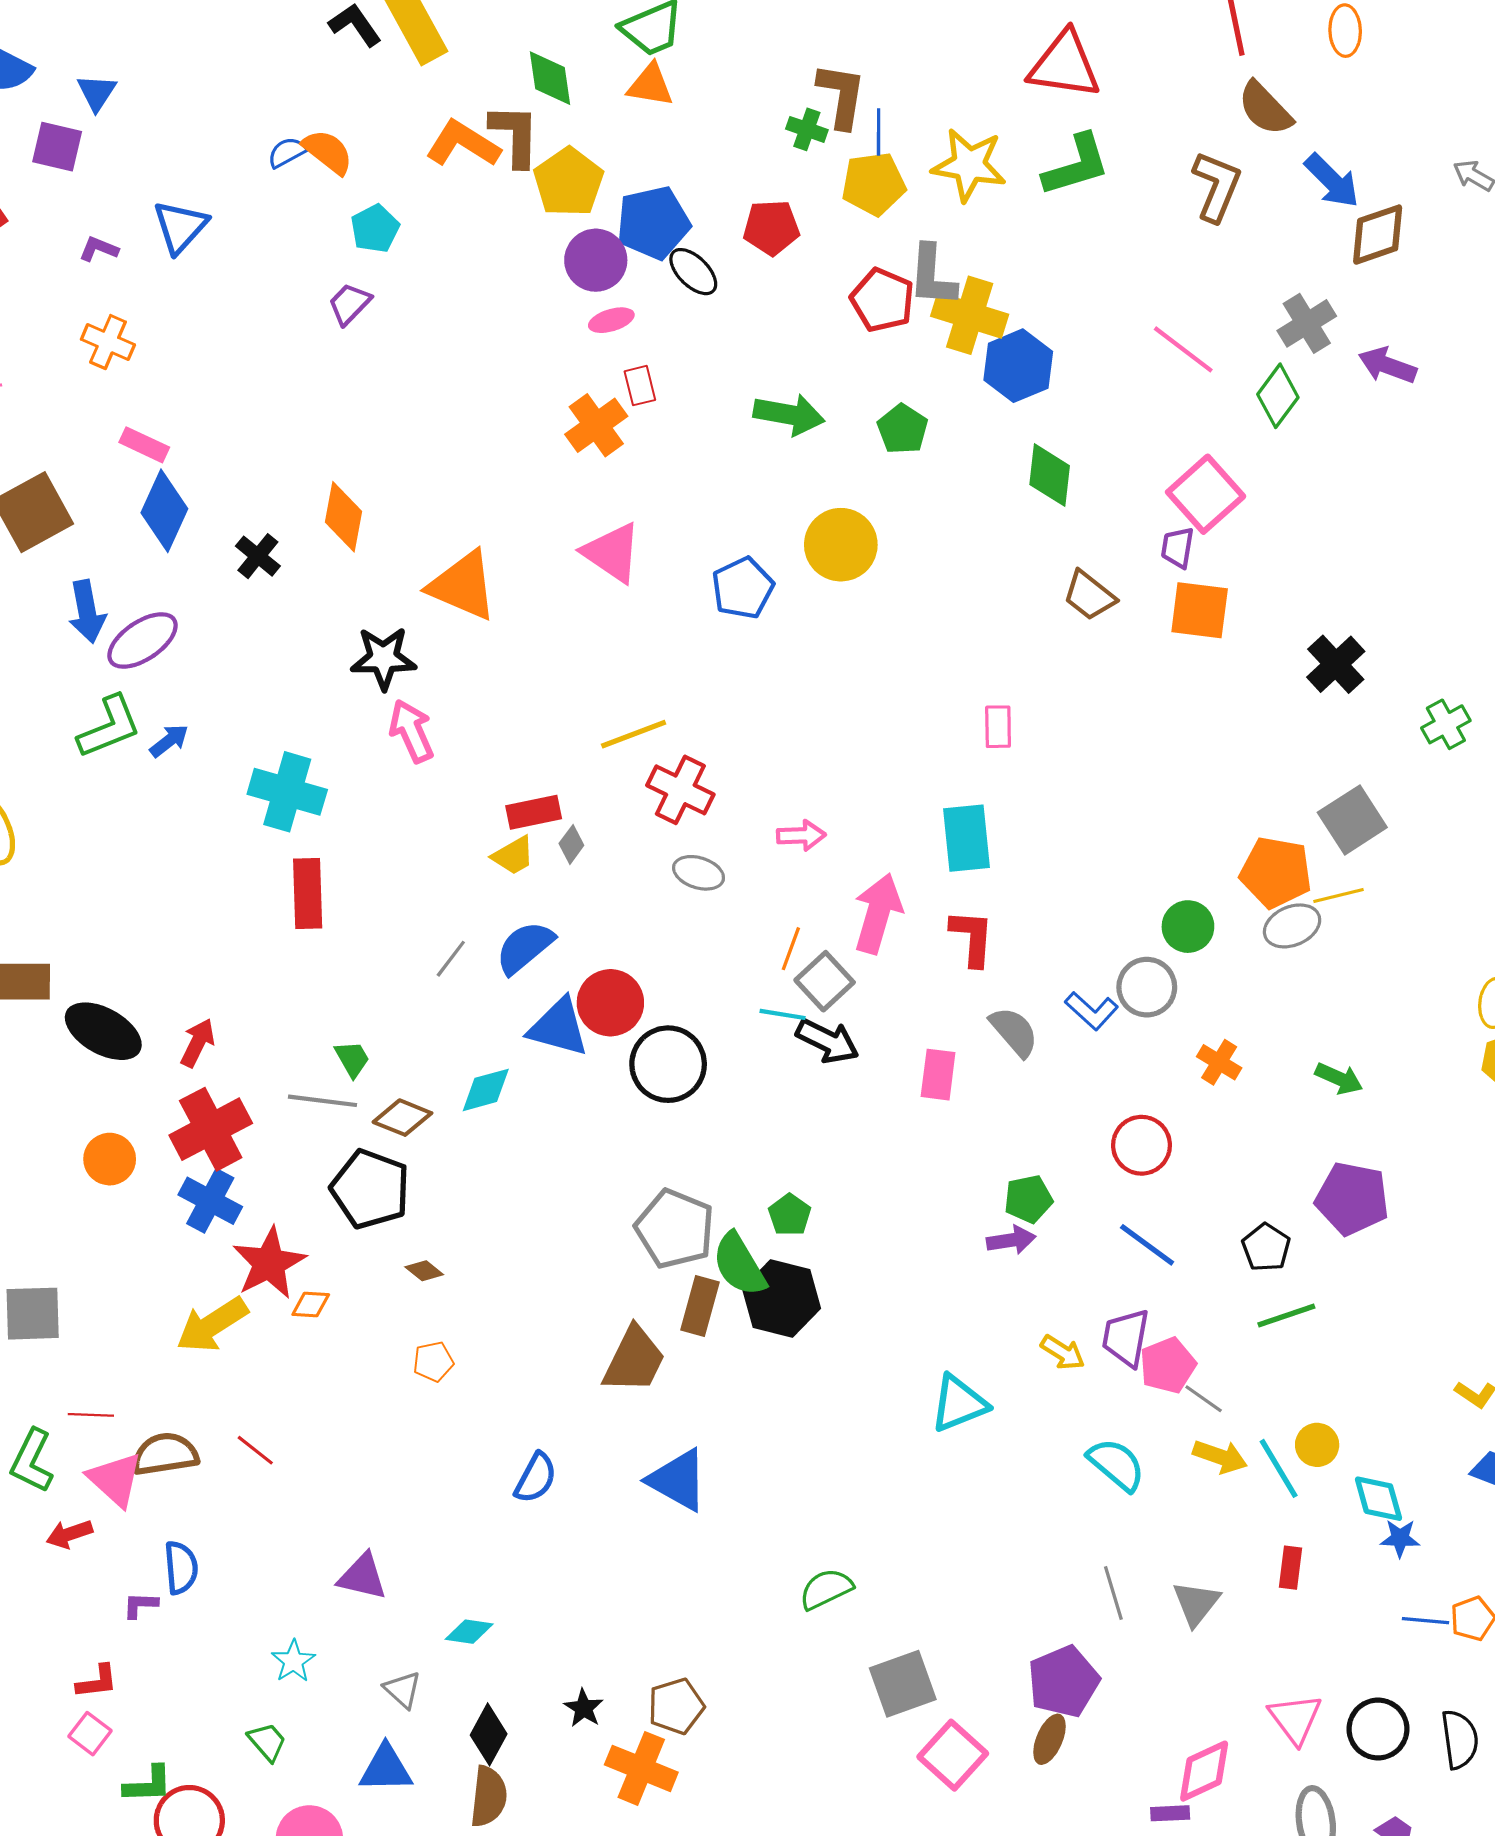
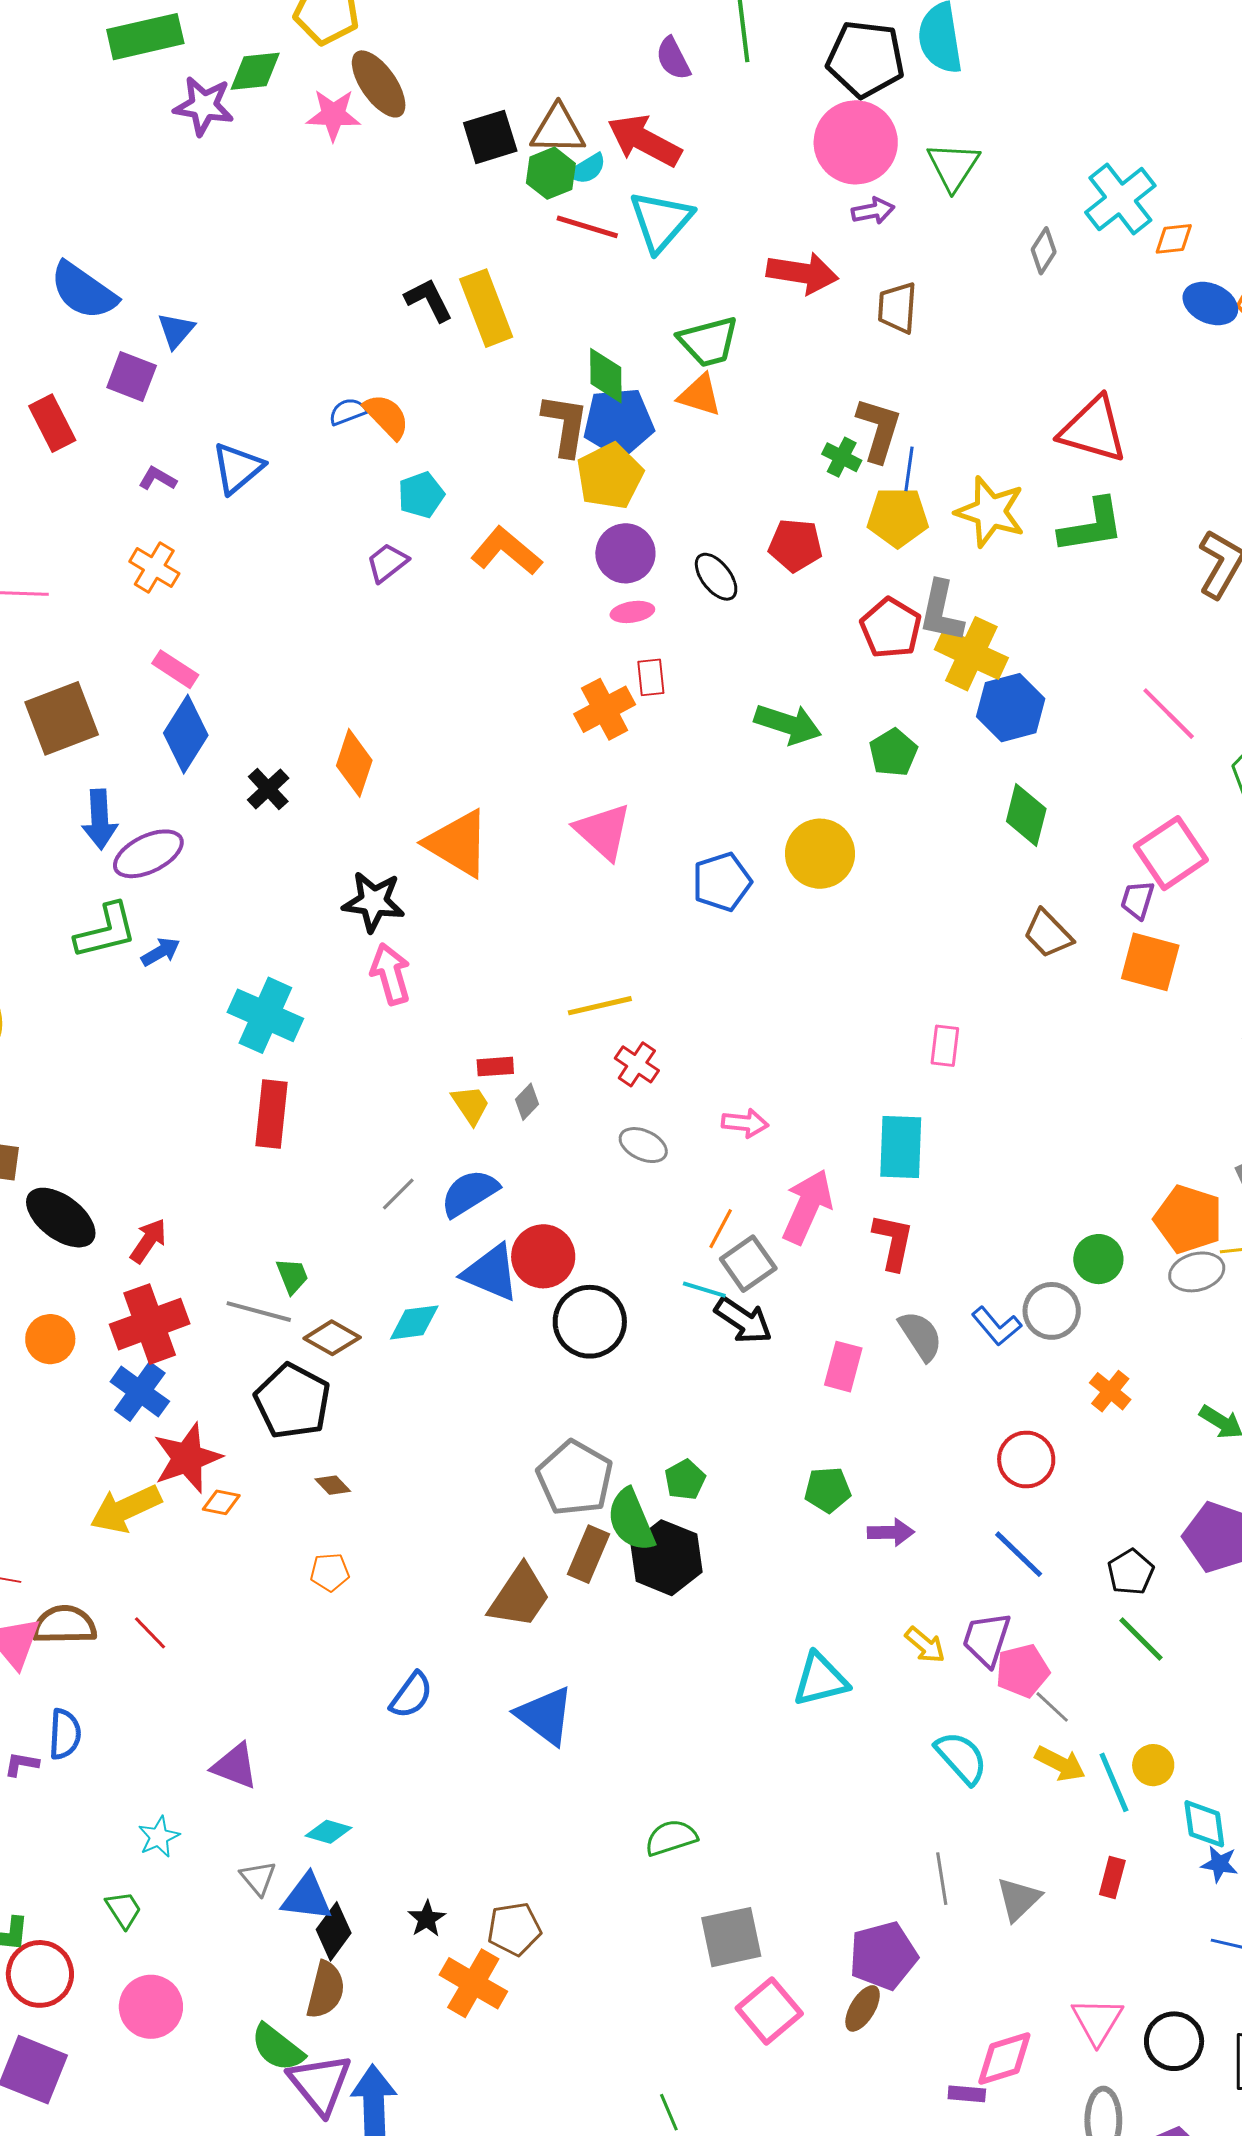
orange L-shape: (463, 144) -> (506, 551), moved
blue pentagon: (653, 223) -> (619, 423), moved
red cross: (680, 790) -> (637, 1064), size x0.7
red rectangle: (534, 812) -> (495, 1067), size x0.7
yellow trapezoid: (513, 856) -> (471, 1105), turned -102
green pentagon: (1028, 1199) -> (828, 1490), moved
green line: (1286, 1315) -> (1141, 1639), turned 56
blue triangle: (386, 1769) -> (307, 1897), moved

